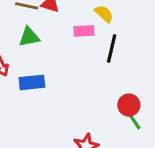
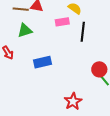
blue rectangle: (32, 82) -> (43, 62), moved

